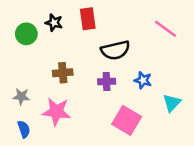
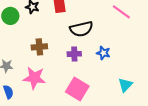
cyan triangle: (172, 103) -> (125, 85), moved
pink square: (127, 120) -> (77, 89), moved

